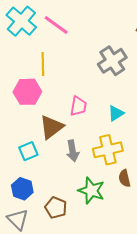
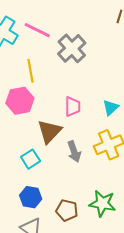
gray cross: (112, 61) -> (72, 48), moved
green star: (91, 191) -> (102, 203), moved

